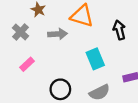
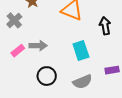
gray arrow: (58, 34) -> (38, 46), moved

